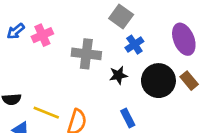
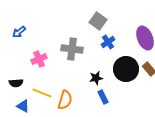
pink cross: (42, 35) -> (39, 59), moved
black star: (118, 75) -> (96, 78), moved

